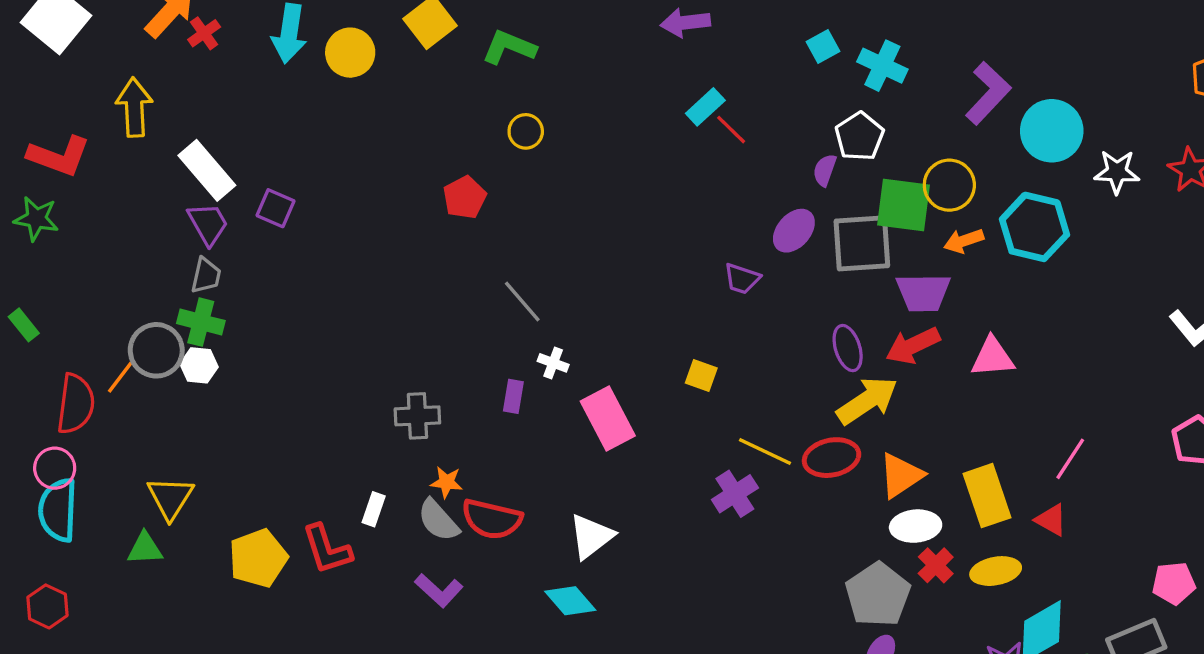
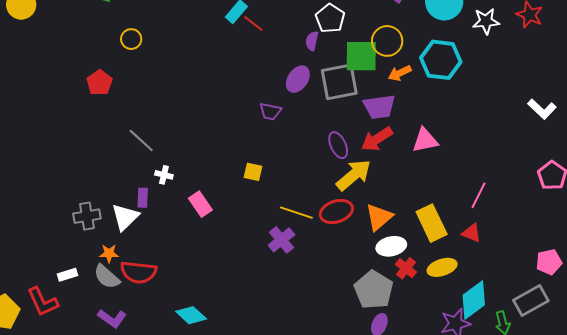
pink rectangle: (608, 419) -> (200, 204), size x0.7
white rectangle: (374, 509) -> (67, 275), turned 60
white triangle: (591, 536) -> (125, 217), moved

